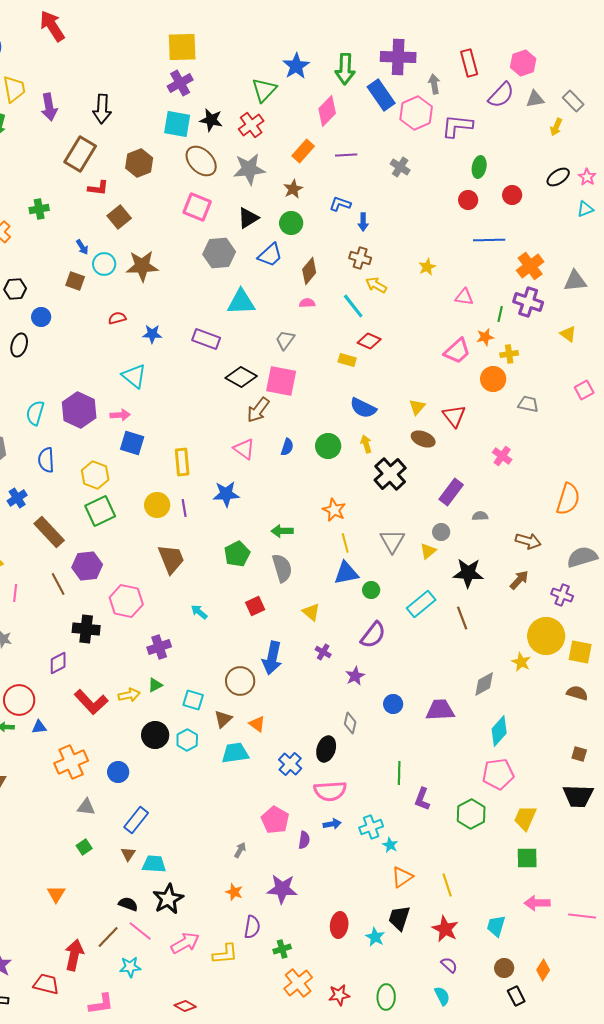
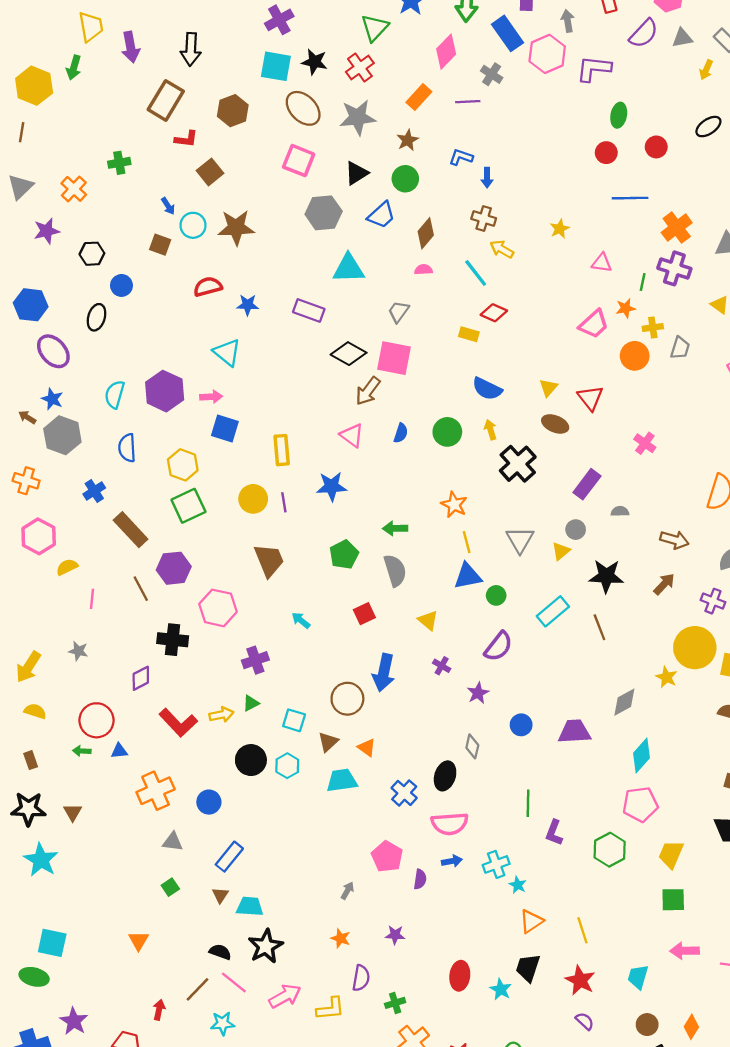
gray cross: (400, 167) -> (492, 74), moved
red semicircle: (117, 318) -> (208, 287), size x1.4
gray trapezoid: (528, 404) -> (680, 348), moved, turned 95
purple star: (282, 889) -> (395, 935), size x0.6
red arrow: (74, 955) -> (159, 1010), size x0.6

